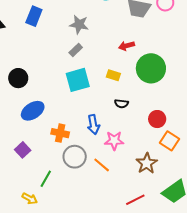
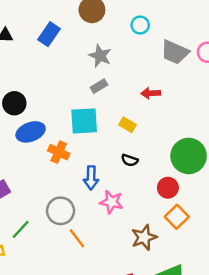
gray rectangle: (76, 50) -> (99, 86), moved
green circle: (151, 68) -> (189, 156), moved
blue ellipse: (33, 111) -> (31, 132), moved
orange cross: (60, 133) -> (59, 152), moved
orange line: (102, 165) -> (77, 238), moved

